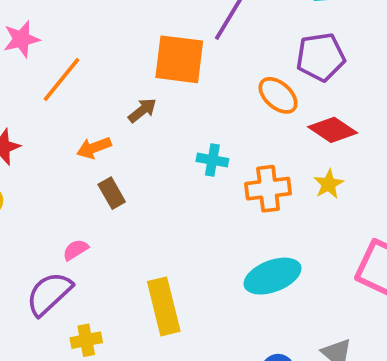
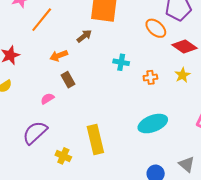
orange cross: (268, 189) -> (150, 77), size x0.6
pink semicircle: (76, 250) -> (47, 99), moved
yellow cross: (86, 340) -> (63, 156), moved, turned 35

